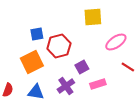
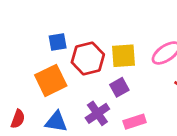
yellow square: (93, 17) -> (124, 56), moved
pink rectangle: (98, 84) -> (135, 122), moved

